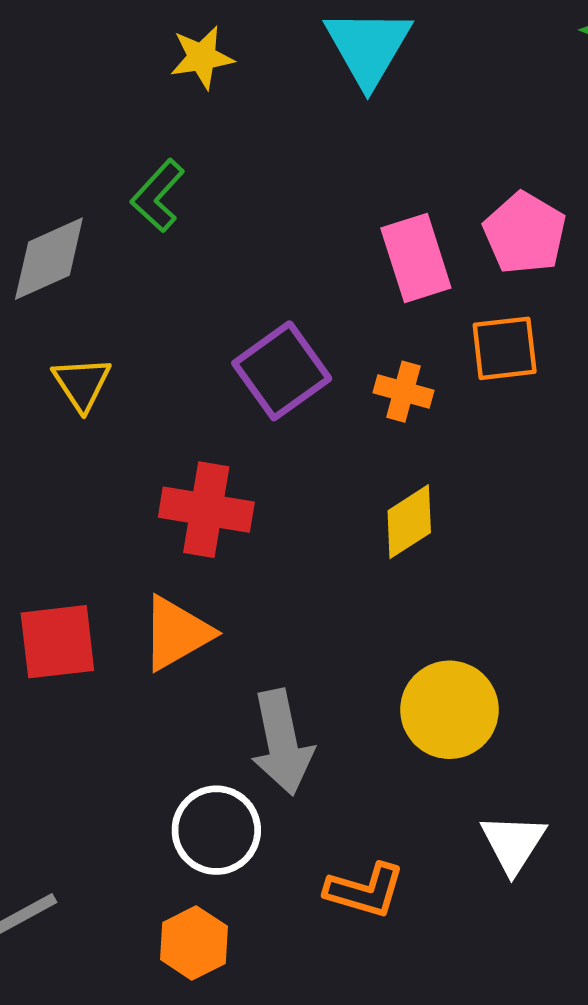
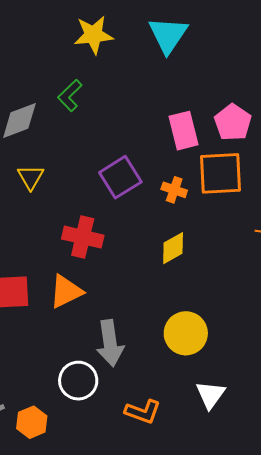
yellow star: (202, 57) -> (93, 35), size x1.4
orange square: (505, 348) -> (221, 173), size x1.5
orange hexagon: (194, 943) -> (32, 422), moved

